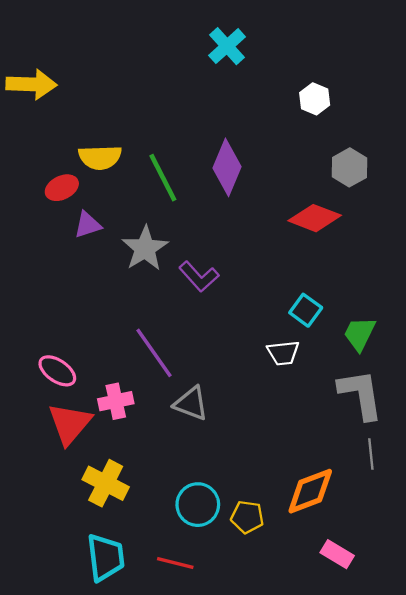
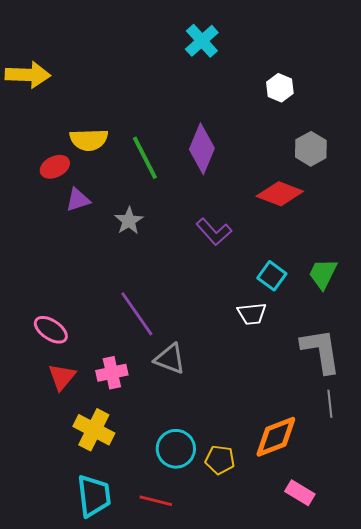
gray star: (145, 248) -> (129, 221), size x0.7
purple L-shape: (199, 276) -> (214, 232), moved
green trapezoid: (360, 334) -> (323, 274), moved
pink cross: (116, 401) -> (112, 373), moved
red triangle: (70, 424) -> (62, 377), size x0.7

